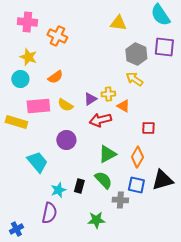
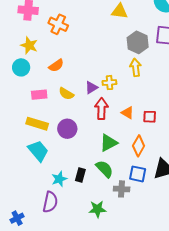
yellow arrow: (134, 79) -> (136, 67), turned 48
pink rectangle: (38, 106) -> (39, 95), size x0.7
orange triangle: (123, 106) -> (128, 113), moved
red arrow: (100, 120) -> (101, 109), turned 105
yellow rectangle: (16, 122) -> (37, 124), moved

